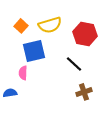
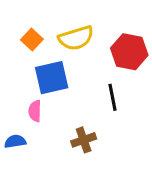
black line: (74, 64) -> (112, 97), turned 36
brown cross: (84, 92) -> (84, 140), moved

